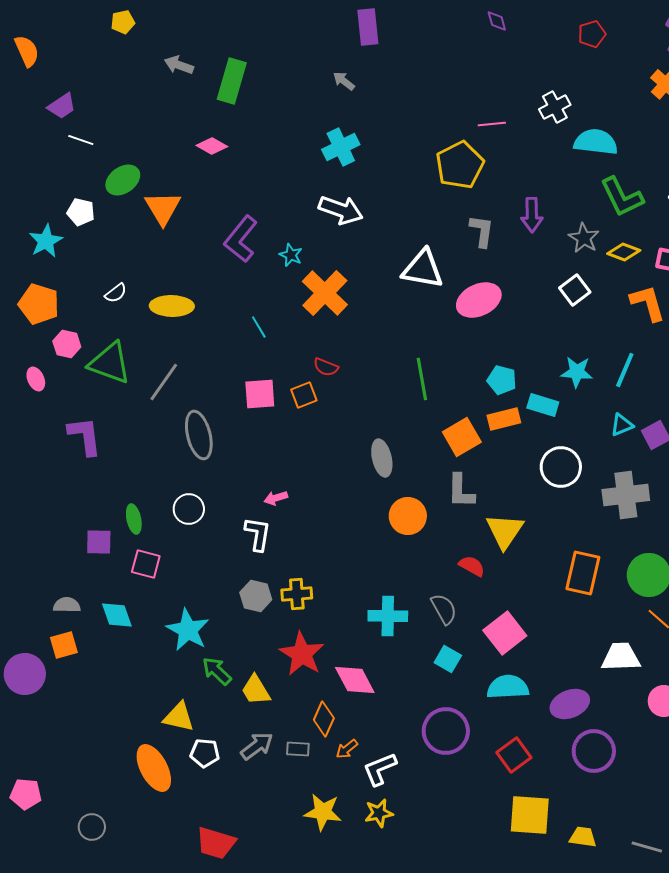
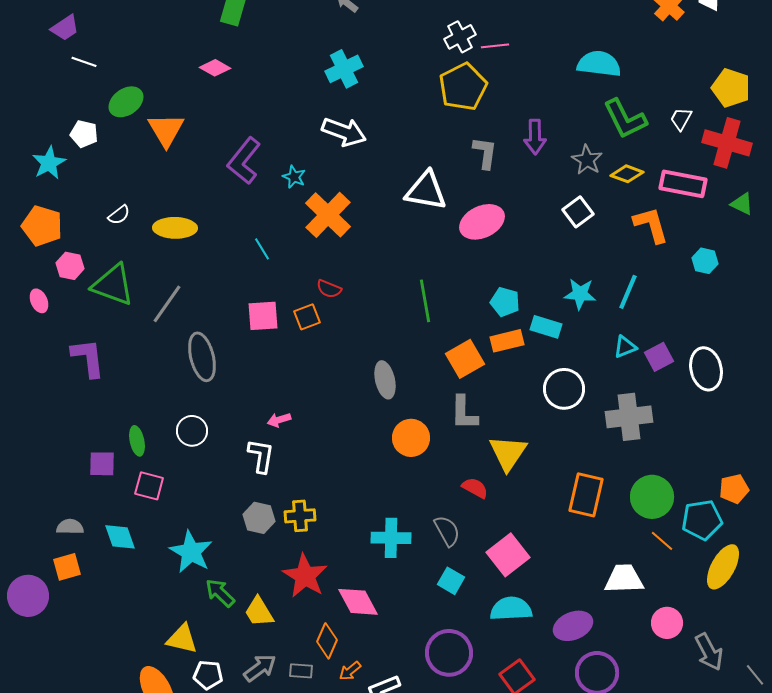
white cross: (555, 107) -> (460, 37), moved

